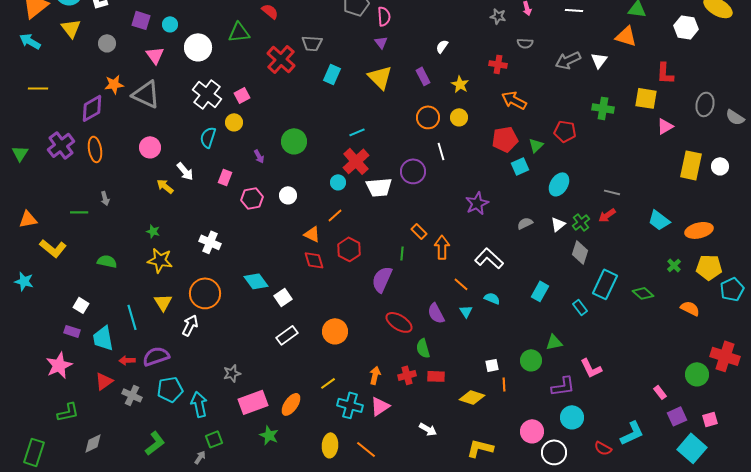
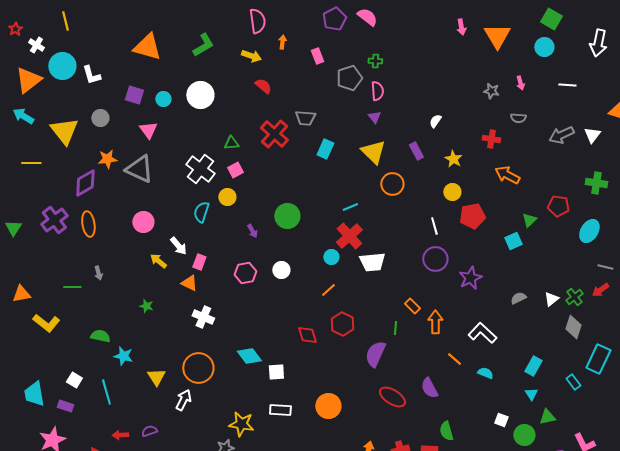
yellow triangle: (71, 28) -> (64, 131), moved, size x1.4
green triangle: (239, 32) -> (231, 143), moved, size x0.7
white circle: (198, 47) -> (200, 95), moved
orange circle: (428, 117) -> (392, 184), moved
red pentagon: (505, 139) -> (472, 216), moved
purple circle: (413, 171) -> (435, 259), moved
pink rectangle: (225, 177) -> (199, 262), moved
cyan ellipse: (559, 184) -> (589, 231), moved
orange triangle: (312, 234) -> (189, 283), moved
yellow star: (160, 260) -> (241, 424), moved
cyan star: (24, 281) -> (123, 356), moved
white square: (283, 297) -> (276, 372), turned 30
cyan triangle: (466, 311) -> (531, 394), moved
cyan line: (132, 317) -> (106, 392), moved
white rectangle: (287, 335) -> (280, 410), turned 40
cyan trapezoid: (103, 338) -> (34, 394), moved
green semicircle: (423, 348) -> (446, 431), moved
purple semicircle: (156, 356) -> (149, 431), size x0.6
white square: (492, 365) -> (501, 420), moved, turned 32

